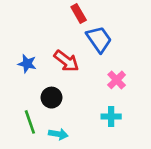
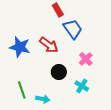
blue star: (27, 64) -> (20, 47), size x1.5
black circle: (52, 98) -> (59, 72), moved
cyan cross: (111, 117) -> (82, 86), turned 32

